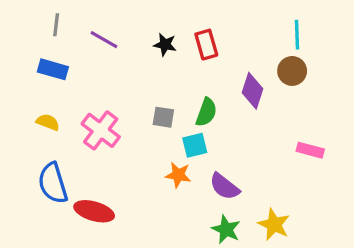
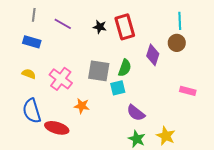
red rectangle: (206, 45) -> (125, 27), size x1.4
gray square: (163, 117) -> (99, 71), size x1.6
orange star: (178, 175) -> (82, 106), moved

